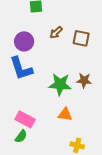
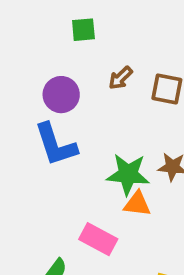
orange triangle: (65, 114) -> (137, 204), moved
pink rectangle: (25, 119) -> (98, 239), moved

